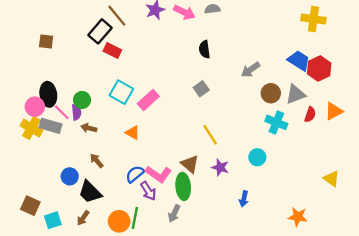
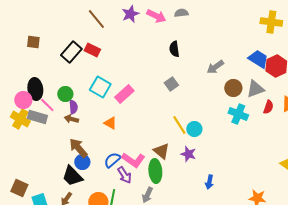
black rectangle: (100, 31) -> (71, 52), moved
purple semicircle: (76, 112) -> (73, 107), moved
cyan circle: (257, 157) -> (194, 129), moved
brown arrow: (97, 161) -> (78, 148), size x1.5
blue circle: (70, 176) -> (82, 162), moved

